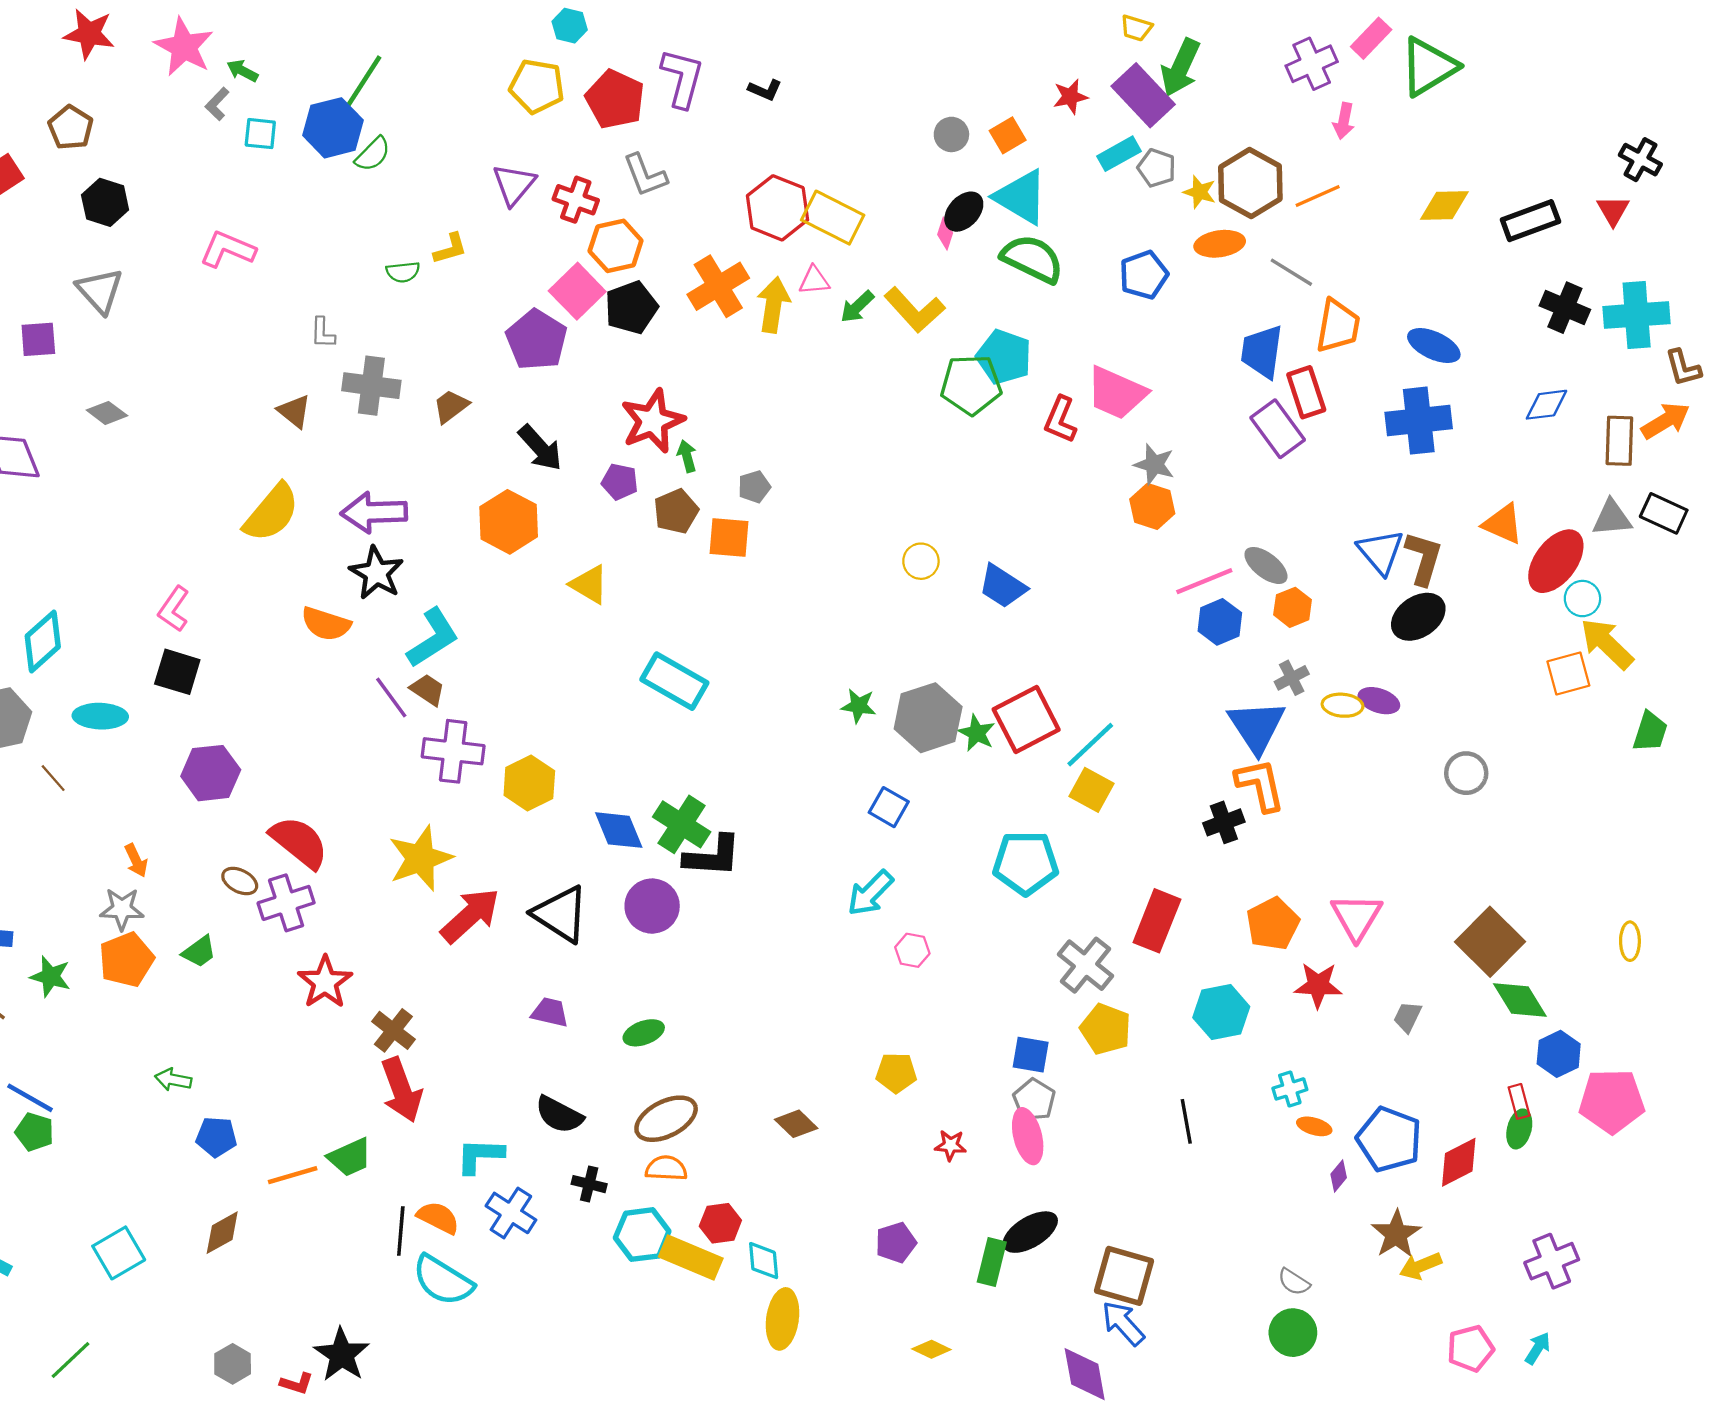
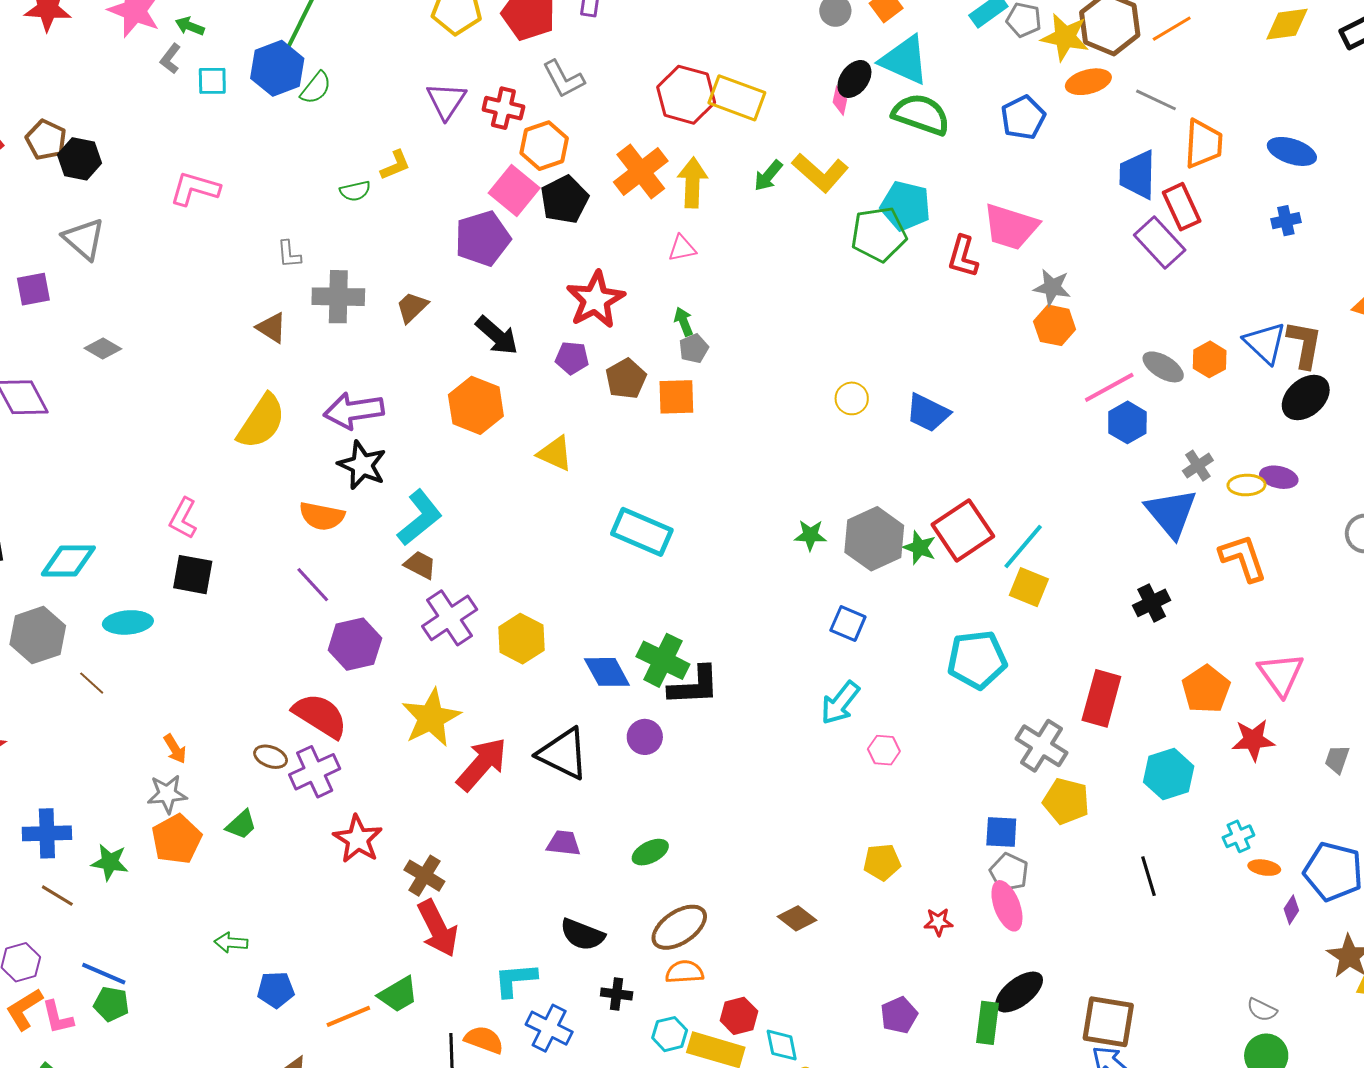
brown pentagon: (71, 128) -> (46, 140), moved
yellow star: (1200, 192) -> (1065, 37), size x1.6
pink triangle: (814, 280) -> (682, 248), moved
purple pentagon: (537, 340) -> (483, 238), turned 30
blue cross: (1419, 421) -> (1286, 221), size x0.5
green arrow: (687, 456) -> (684, 322), moved
orange hexagon: (1293, 607) -> (1210, 359), moved
cyan diamond: (43, 641) -> (68, 561), turned 48
purple line: (391, 697) -> (313, 585), moved
purple cross: (453, 751) -> (450, 618), turned -34
purple hexagon: (211, 773) -> (355, 644), moved
orange L-shape: (1260, 785) -> (1243, 558), moved
purple circle: (652, 906) -> (645, 737), size x0.7
cyan hexagon: (642, 1235) -> (670, 1034), size x0.7

